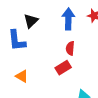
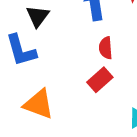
orange triangle: (22, 76) -> (39, 104), size x1.5

